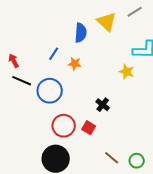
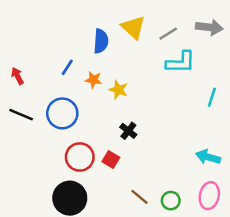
gray line: (135, 12) -> (168, 34), moved
yellow star: (127, 72) -> (118, 90), moved
black line: (22, 81) -> (21, 115), moved

